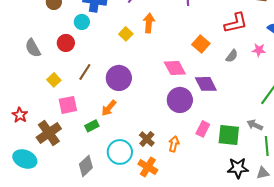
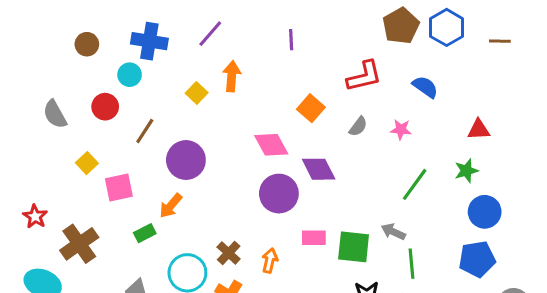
pink star: (259, 50) -> (401, 130), moved
brown line: (85, 72) -> (145, 131), moved
pink square: (68, 105) -> (119, 187), moved
pink rectangle: (203, 129) -> (314, 238), turned 63

